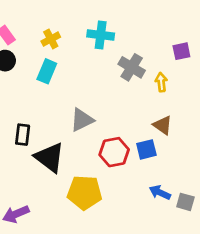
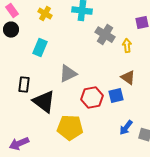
yellow cross: (51, 39) -> (45, 14), turned -32
cyan rectangle: (47, 71) -> (40, 48), moved
blue arrow: (160, 193) -> (126, 128), turned -77

